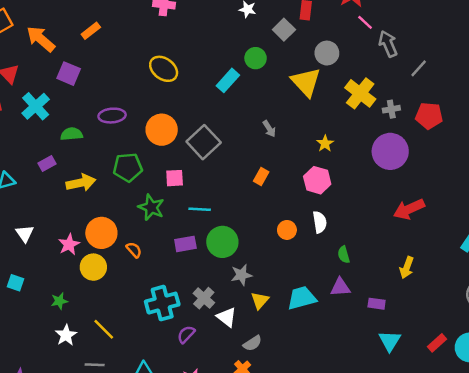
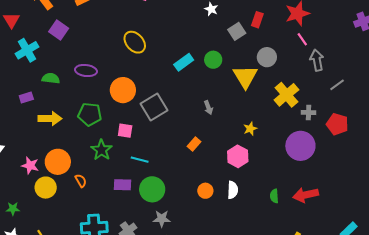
green circle: (256, 58) -> (213, 60), moved
pink star: (69, 244) -> (30, 165), turned 30
green semicircle: (344, 255) -> (274, 196), moved

